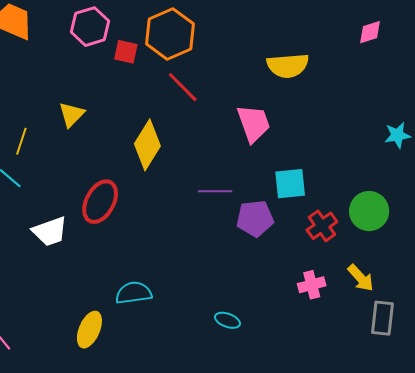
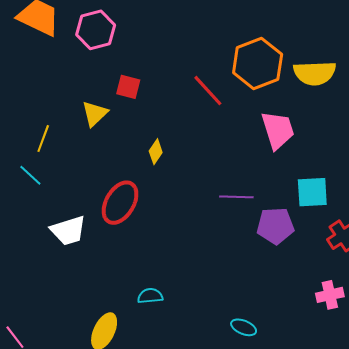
pink hexagon: (90, 27) -> (96, 30), moved
orange hexagon: (170, 34) -> (258, 63), moved
red square: (126, 52) -> (128, 87), moved
yellow diamond: (147, 145) -> (156, 152), moved, size x0.5
cyan semicircle: (134, 293) -> (150, 296), size x0.7

